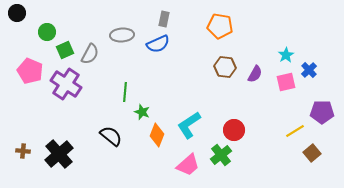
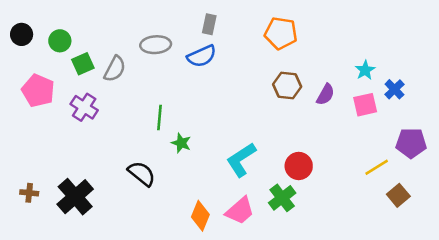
black circle: (17, 13) -> (22, 34), moved
purple cross: (66, 84) -> (84, 107), size x0.7
orange diamond: (157, 135) -> (200, 216), moved

